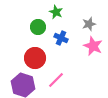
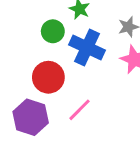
blue cross: (61, 38) -> (87, 48), size x1.6

